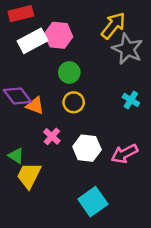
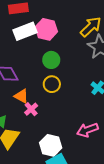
orange triangle: (35, 106) -> (21, 96), moved
white hexagon: (87, 148) -> (51, 145), moved

